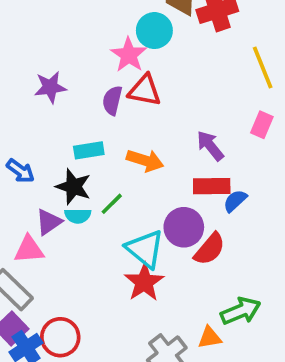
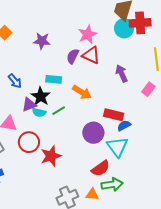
cyan circle: (154, 31) -> (124, 28), moved
purple arrow: (210, 146) -> (122, 73), moved
purple triangle: (49, 222) -> (29, 105), moved
cyan triangle: (145, 249) -> (117, 147), moved
red semicircle: (210, 249) -> (101, 168), moved
red star: (144, 282) -> (51, 156), moved
red circle: (60, 337) -> (29, 142), moved

